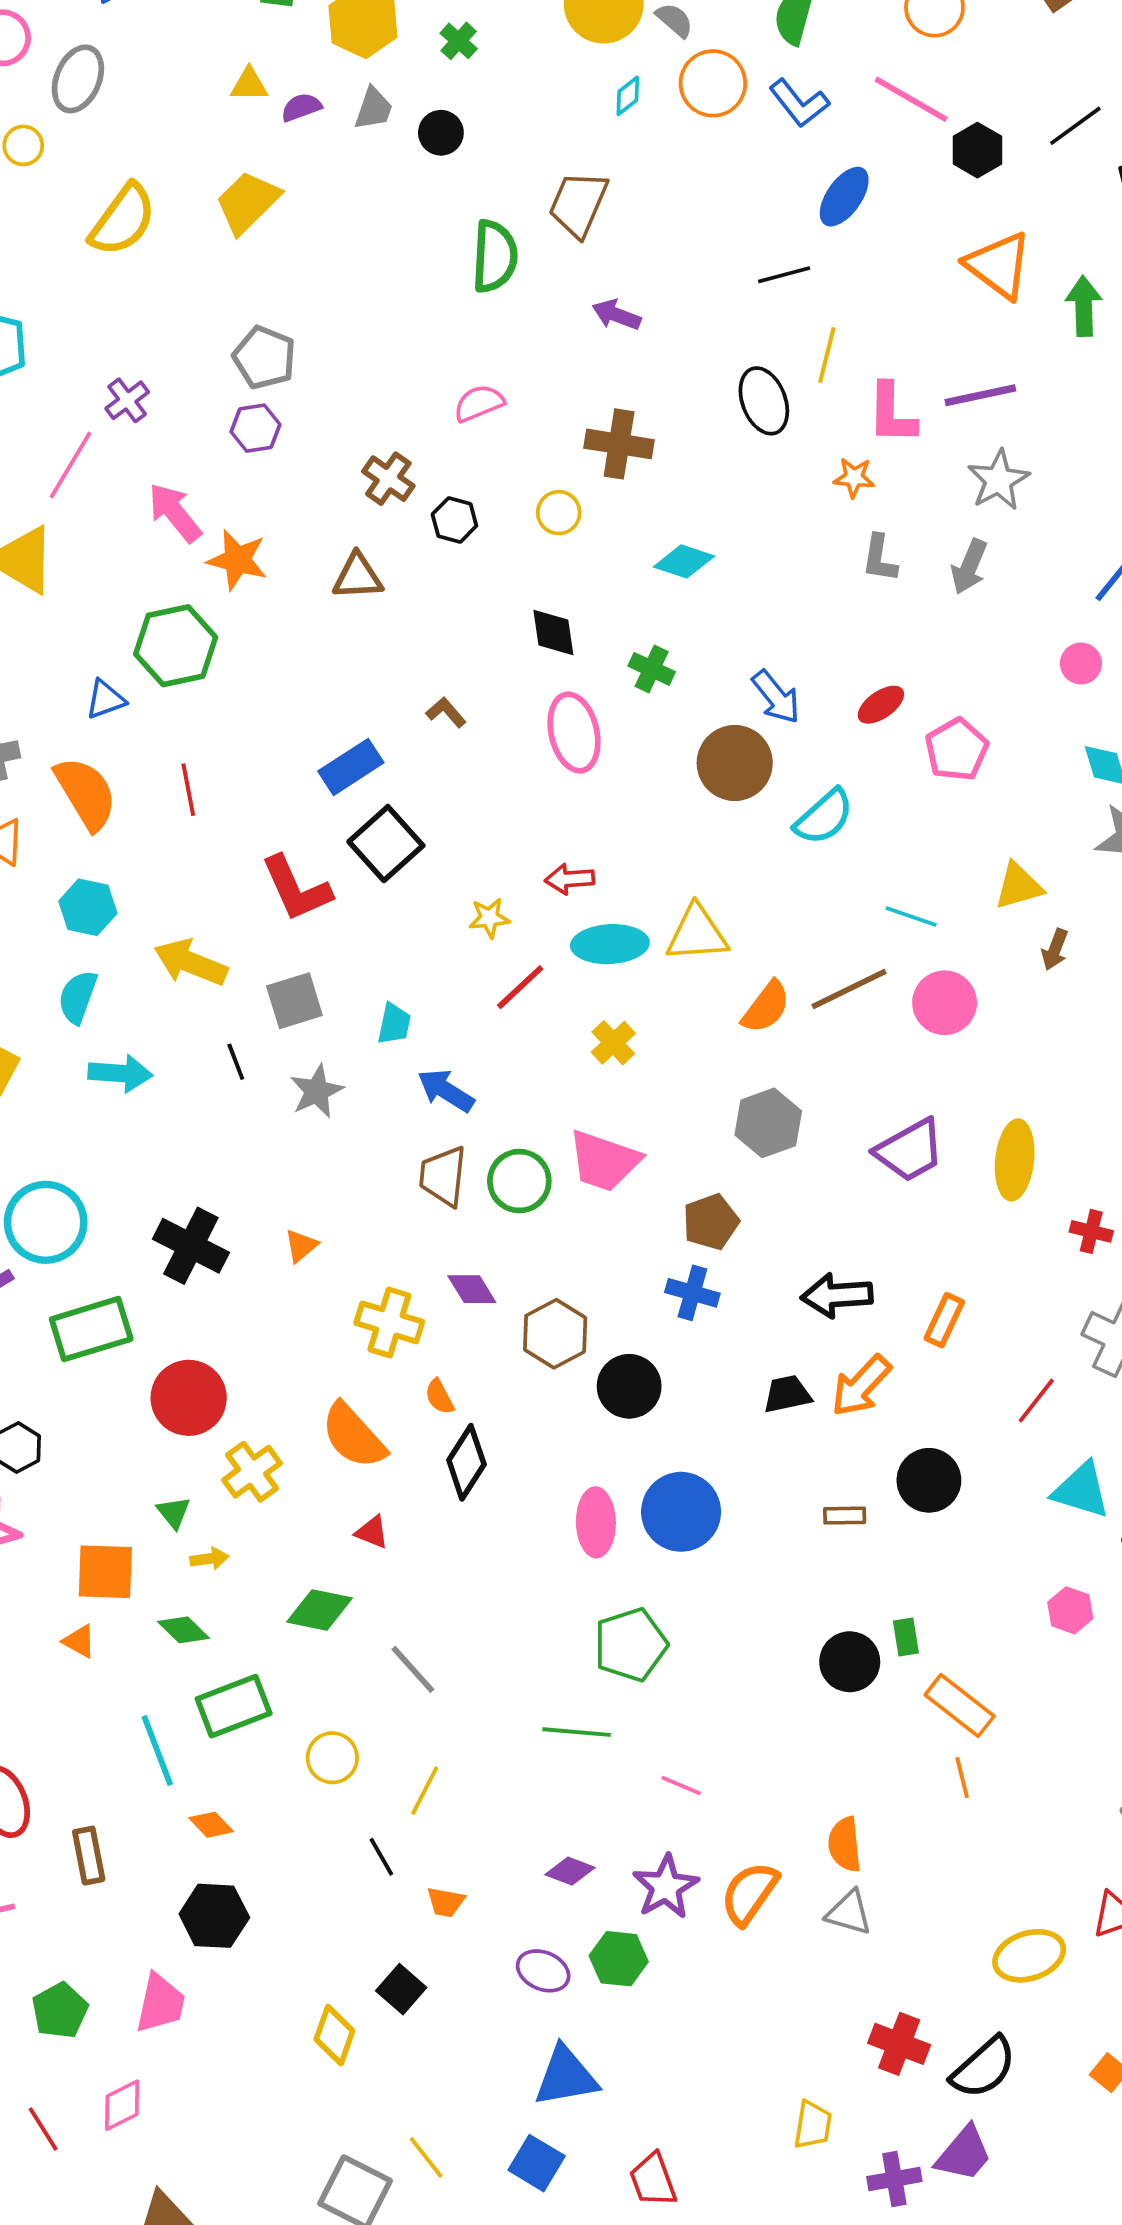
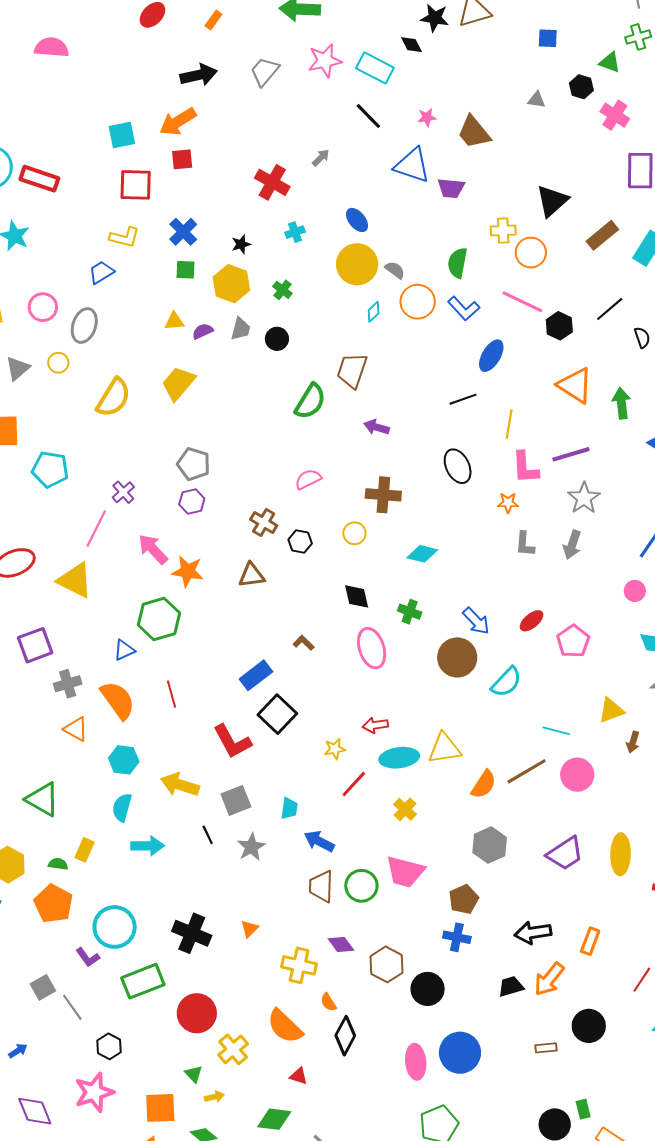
green semicircle: (495, 256) -> (310, 401), turned 33
yellow line: (827, 355) -> (509, 424), moved

